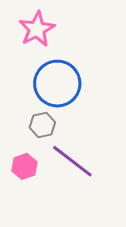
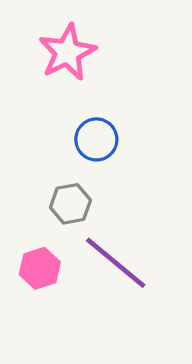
blue circle: (57, 84) -> (96, 139), size x0.6

